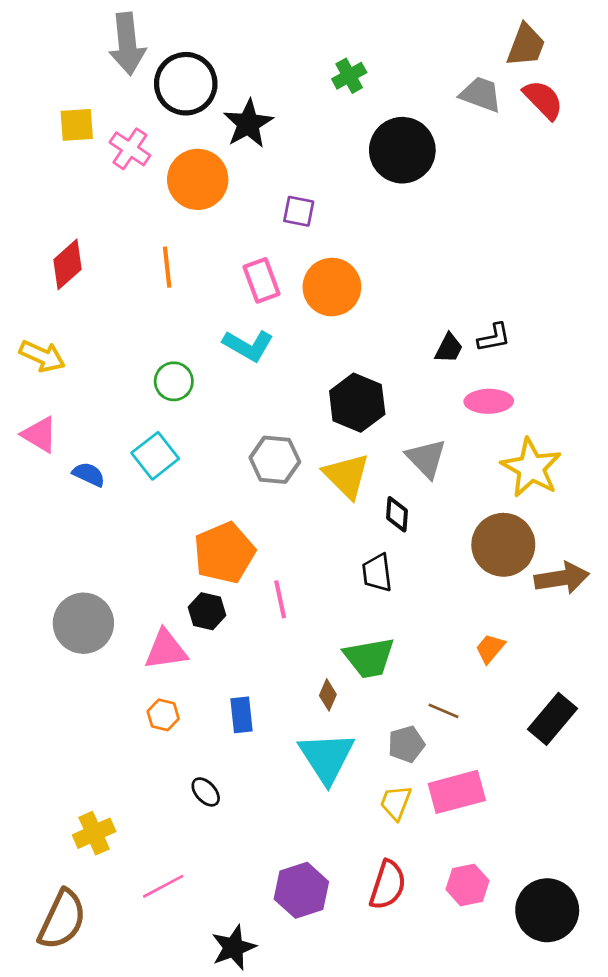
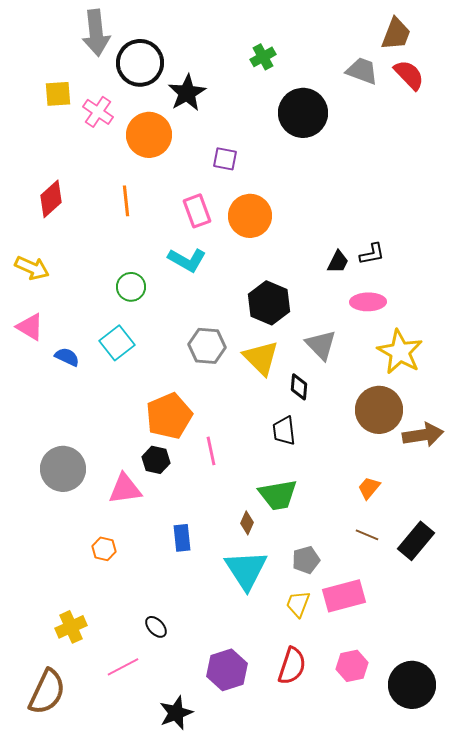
brown line: (444, 711) -> (367, 535), moved
orange hexagon: (163, 715) -> (104, 549), moved
black ellipse: (206, 792) -> (156, 627), moved

